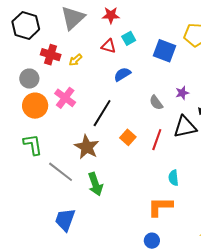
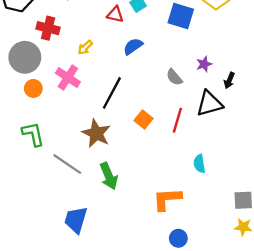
yellow arrow: (75, 60) -> (85, 47), moved
gray circle: (29, 79) -> (25, 57), size x1.4
orange circle: (35, 106) -> (33, 88), size x0.6
orange L-shape: (160, 207) -> (167, 199), moved

